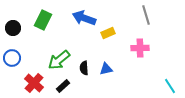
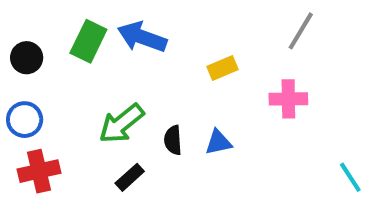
gray line: (146, 15) -> (301, 31), turned 48
blue arrow: (84, 18) -> (142, 37), moved
red cross: (34, 83) -> (39, 171), moved, turned 36

